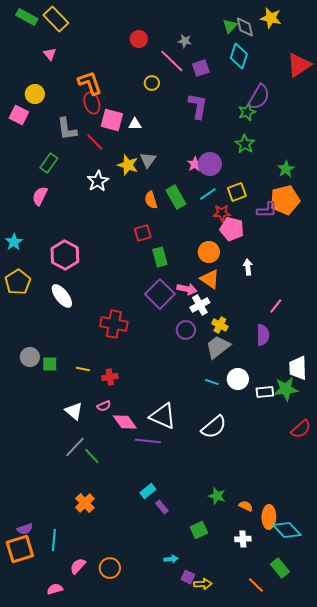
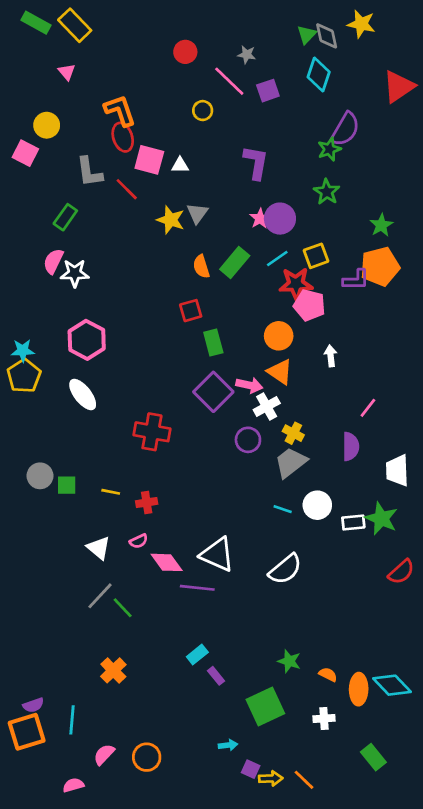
purple L-shape: (198, 106) -> (256, 163), moved
white star: (98, 181) -> (75, 273), moved, turned 30
green rectangle: (176, 197) -> (235, 263), turned 70
red star: (222, 213) -> (296, 284), size x1.4
cyan star: (14, 242) -> (23, 351), moved, turned 30
white trapezoid: (298, 368) -> (397, 470), moved
green star: (286, 389) -> (381, 518), turned 30
green square: (199, 530) -> (265, 706), size x1.6
cyan diamond: (287, 530) -> (392, 685), moved
orange line: (256, 585) -> (304, 780), moved

